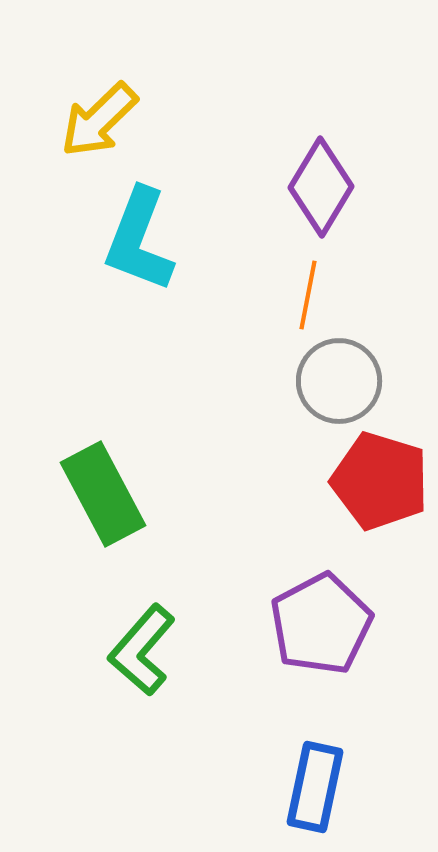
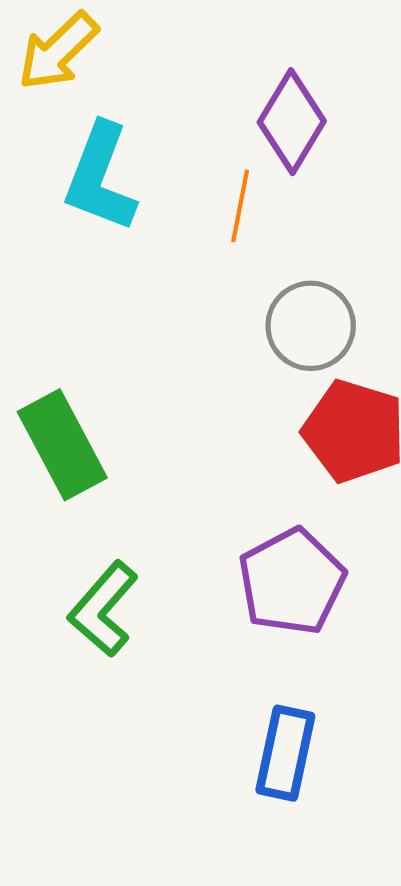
orange line: (308, 295) -> (240, 206), moved

